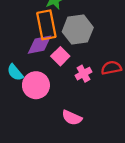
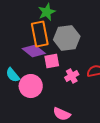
purple diamond: (39, 45) -> (34, 51), turned 50
pink square: (60, 56) -> (52, 61), turned 35

